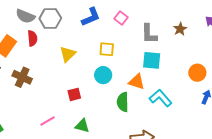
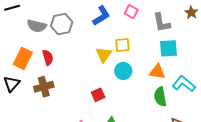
red semicircle: (32, 38) -> (48, 58), moved
yellow triangle: (68, 54) -> (104, 55), moved
brown cross: (22, 77) -> (44, 87), turned -30
green semicircle: (123, 102) -> (160, 97), moved

